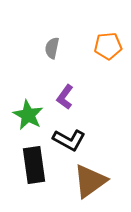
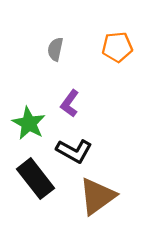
black rectangle: (34, 165) -> (35, 179), turned -30

